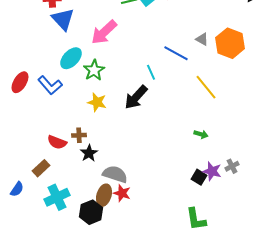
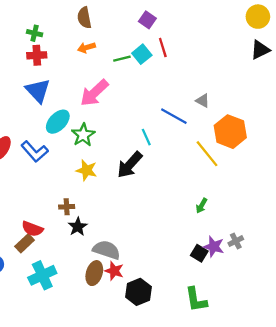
blue triangle: (63, 19) -> (38, 91), moved
orange hexagon: (230, 43) -> (230, 132), moved
green arrow: (201, 134) -> (202, 206), turned 104
red semicircle: (57, 142) -> (32, 229), moved
black hexagon: (91, 212) -> (138, 292), moved

